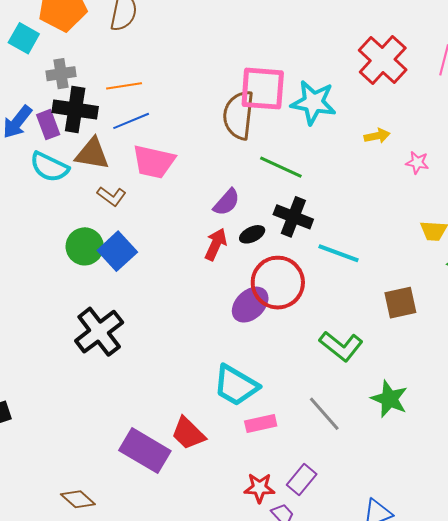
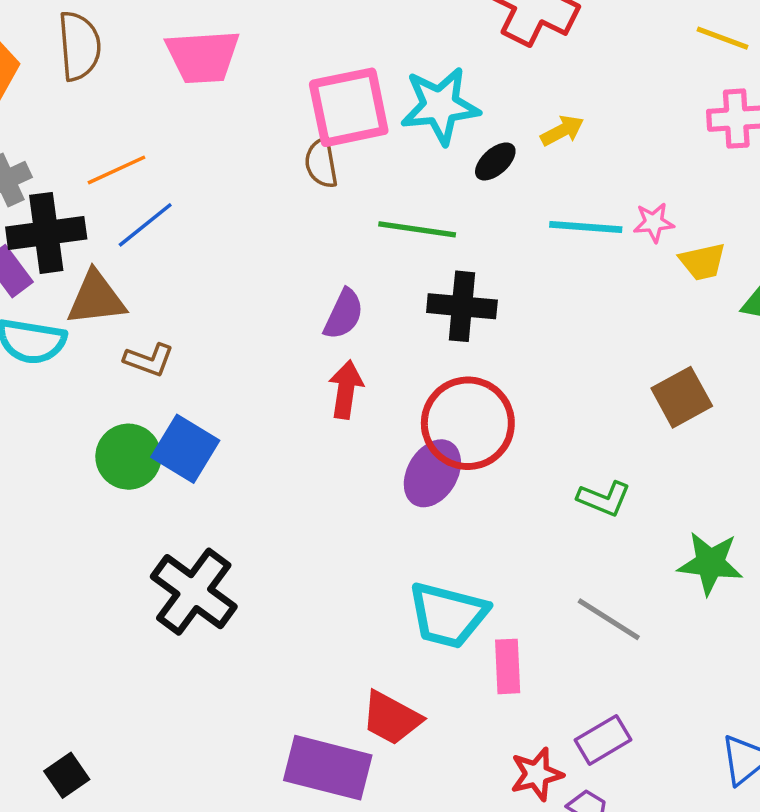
brown semicircle: (239, 115) -> (321, 163), size x0.6
pink trapezoid: (154, 162) -> (203, 57), moved
pink star: (417, 163) -> (654, 222), moved
black ellipse: (252, 234) -> (495, 161), moved
cyan line: (339, 253) -> (586, 227), moved
green L-shape: (341, 346) -> (604, 499), size x0.7
pink rectangle: (261, 424) -> (508, 666), turned -64
purple rectangle: (302, 480) -> (603, 740), turned 36

